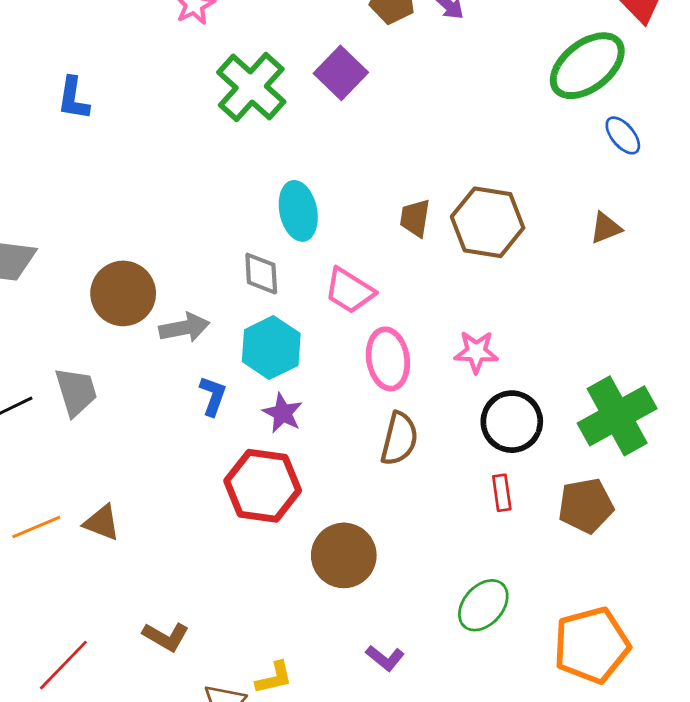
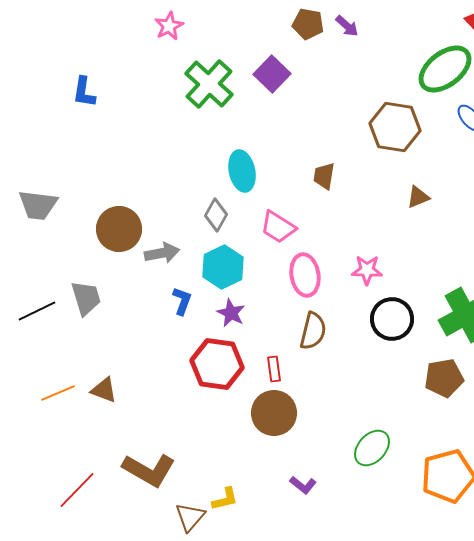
brown hexagon: (488, 222) -> (395, 127), moved
brown triangle: (606, 228) -> (418, 197), moved
gray diamond: (261, 274) -> (216, 215), turned 32
red rectangle: (502, 493) -> (274, 369), moved
brown L-shape: (166, 637) -> (149, 470), size x1.6

